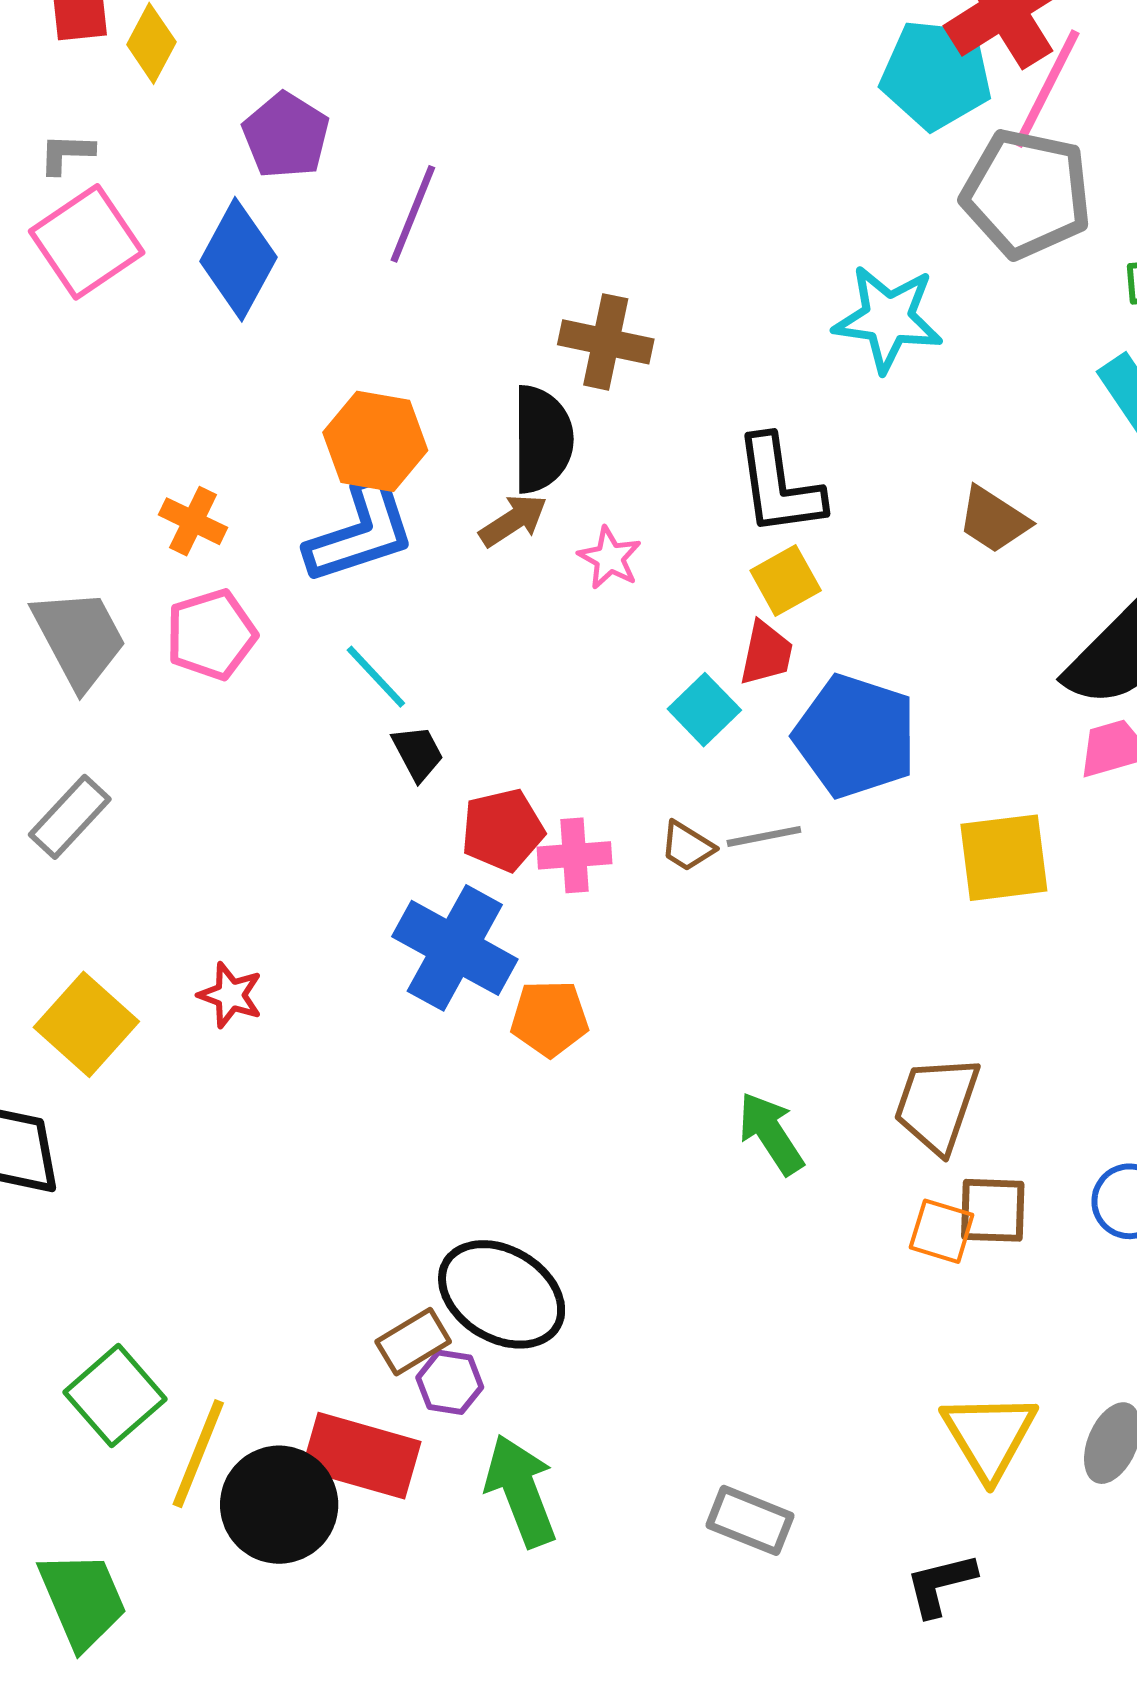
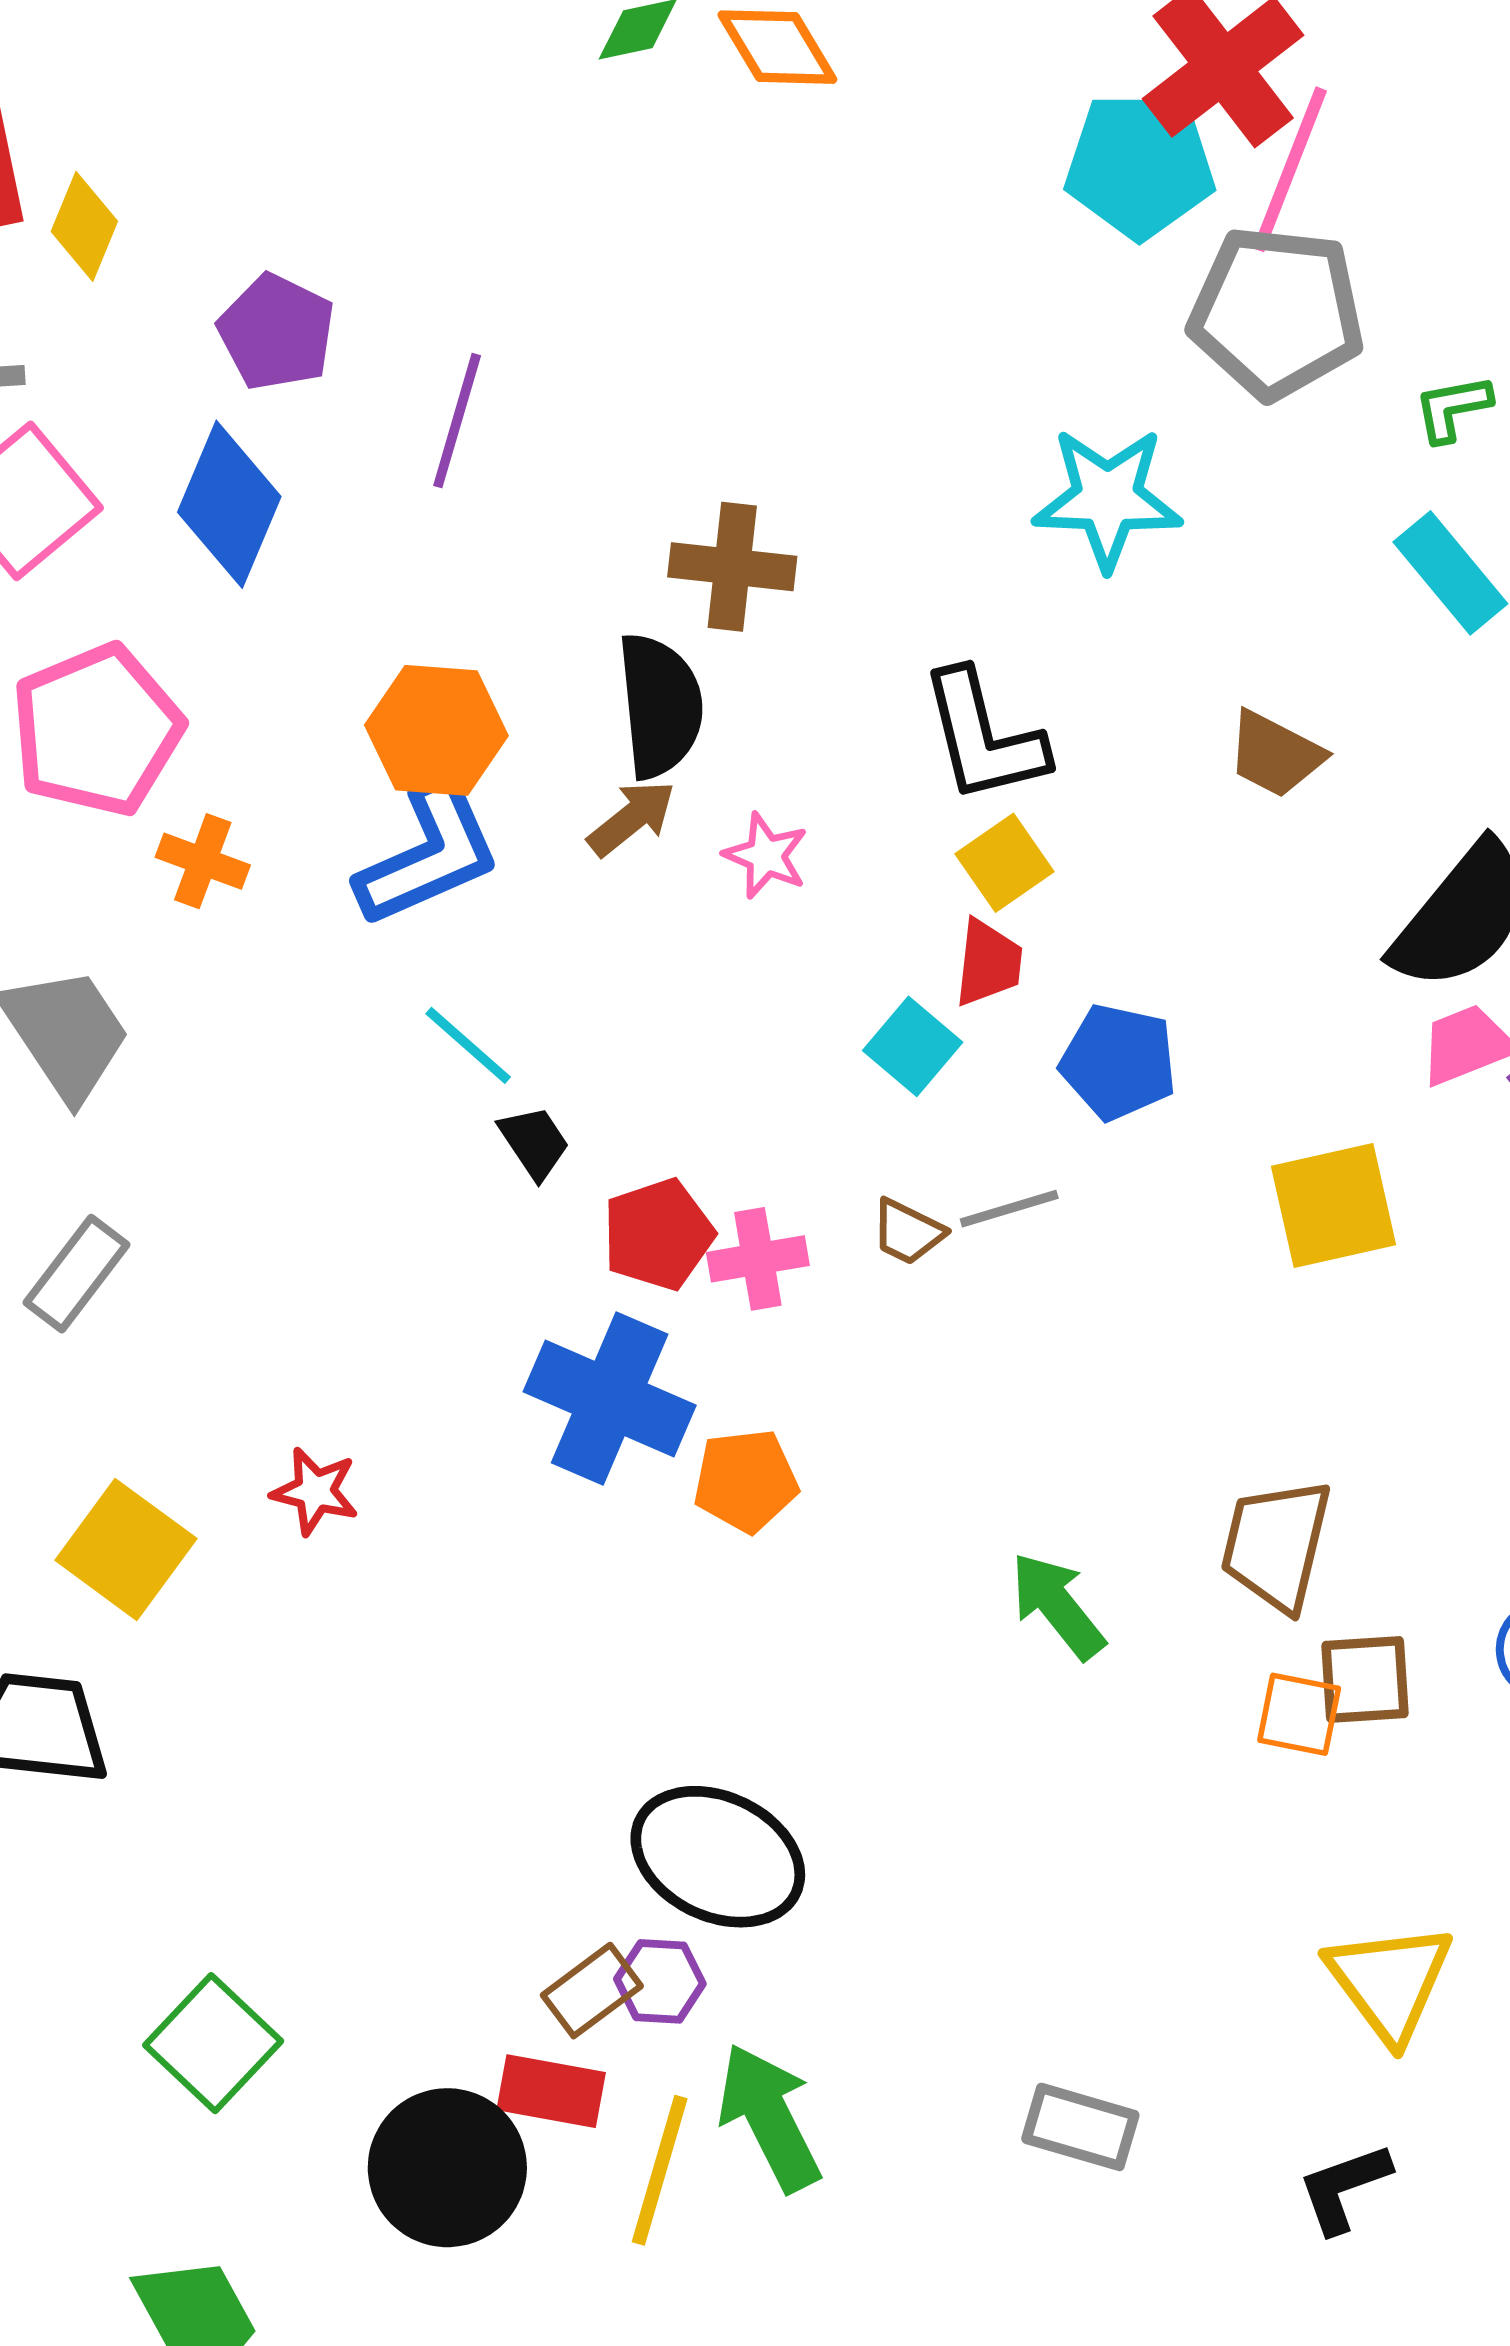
pink pentagon: (211, 635) -> (97, 730), moved, size x1.4
blue pentagon: (855, 736) -> (1118, 1062), size x0.7
brown rectangle: (413, 1342) -> (592, 1991), moved
yellow line: (198, 1454) -> (660, 2170), moved
red rectangle: (361, 1456) -> (551, 2091), size x0.7

